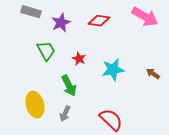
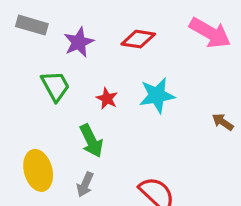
cyan star: (113, 70) -> (157, 95), moved

